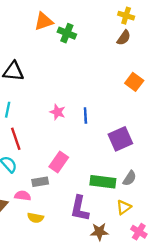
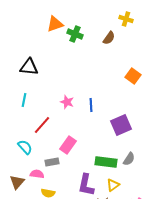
brown semicircle: (124, 38) -> (109, 38), moved
red line: (16, 139) -> (42, 125), moved, turned 60
yellow triangle: (124, 207) -> (113, 185), moved

